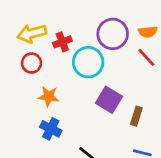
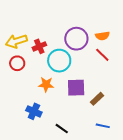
orange star: (49, 96) -> (46, 84), moved
purple square: (109, 100) -> (76, 88), turned -30
brown rectangle: (136, 116) -> (97, 99), turned 32

